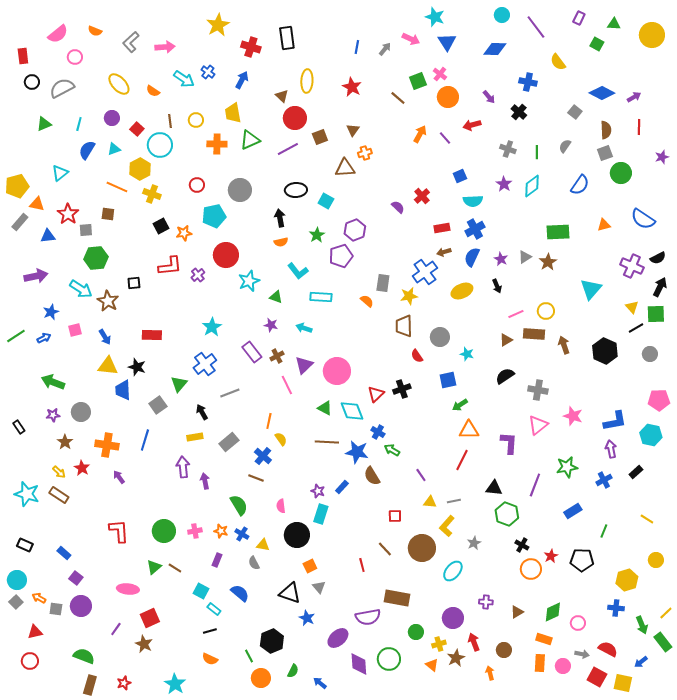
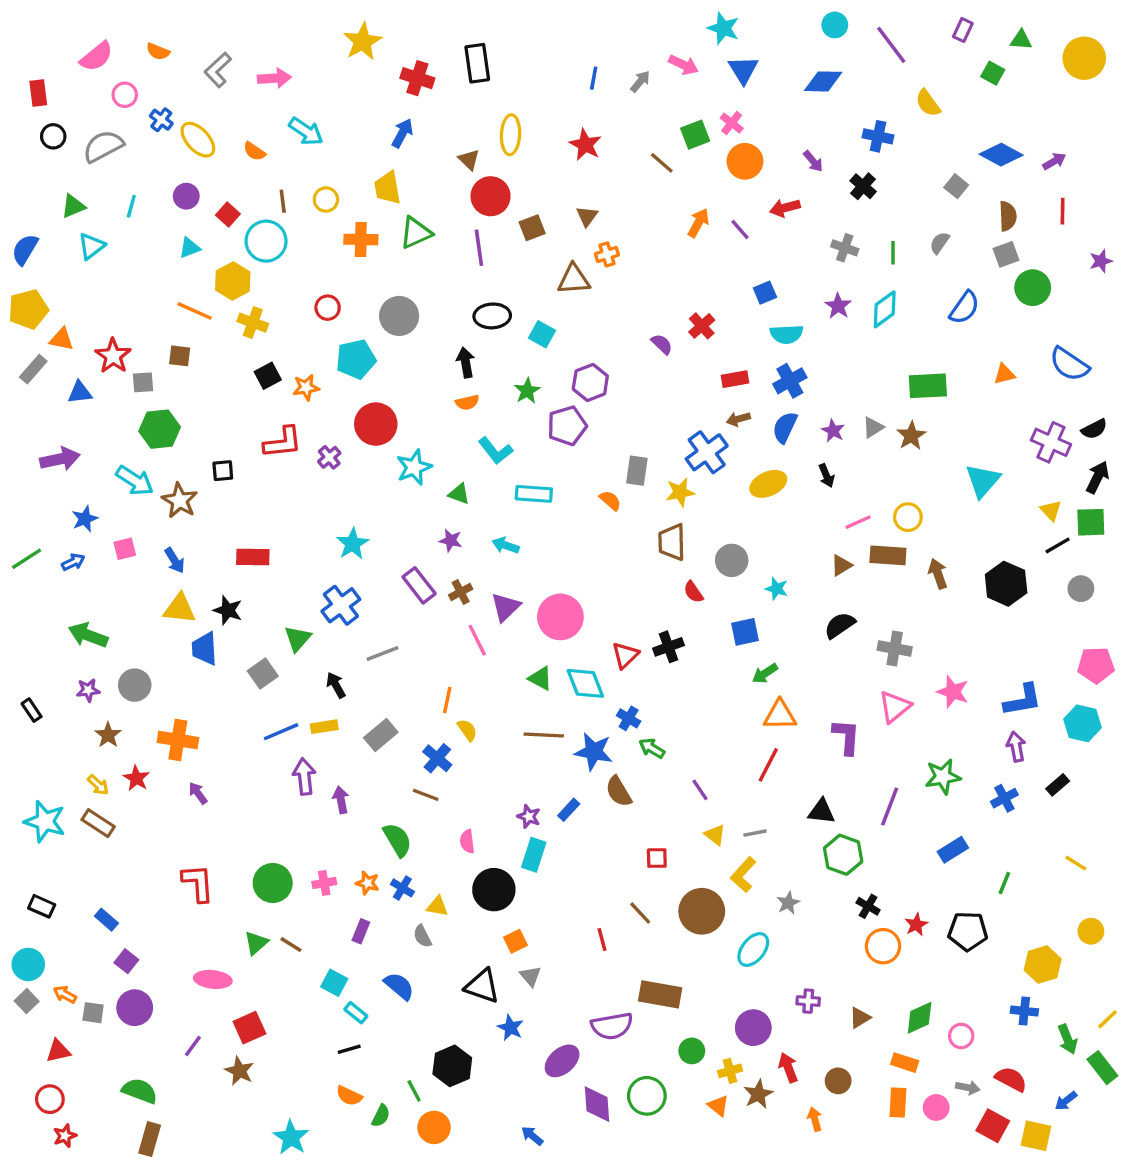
blue cross: (208, 72) -> (161, 120), moved
purple line: (288, 149) -> (479, 248), turned -70
blue semicircle: (87, 150) -> (25, 249), moved
cyan triangle: (60, 173) -> (91, 246), moved
blue line: (145, 440) -> (281, 732), moved, turned 50
yellow triangle: (430, 502) -> (715, 835), turned 32
green semicircle: (293, 671) -> (381, 1116), moved
red star: (124, 683) -> (65, 1136), moved

